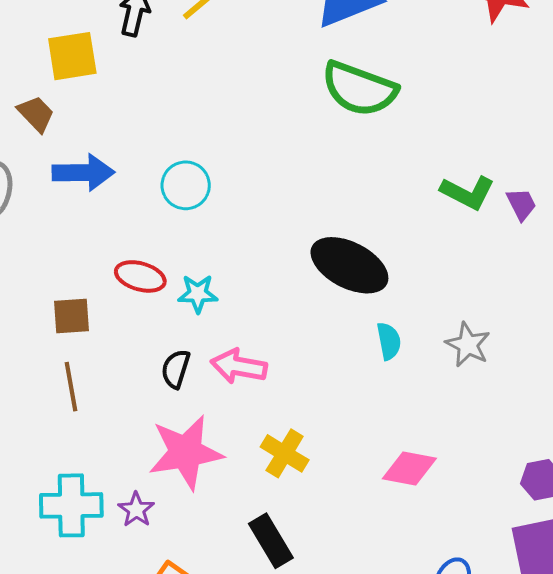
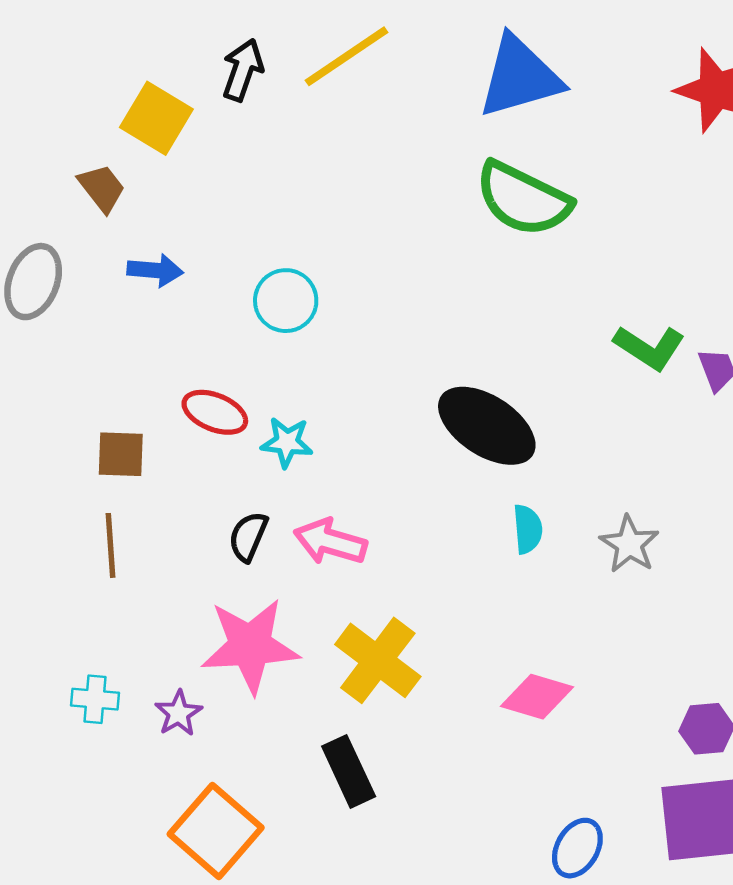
yellow square: (72, 56) -> (156, 118), turned 34
blue arrow: (83, 173) -> (155, 270), size x0.7
yellow cross: (285, 453) -> (378, 660), size x1.4
cyan cross: (71, 505) -> (95, 699), size x0.6

